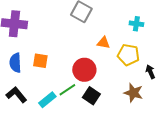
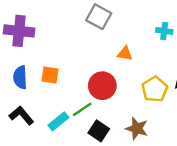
yellow pentagon: (128, 55) -> (155, 89), moved, turned 30
brown star: (133, 93) -> (137, 129), moved
black square: (91, 96) -> (99, 131), moved

